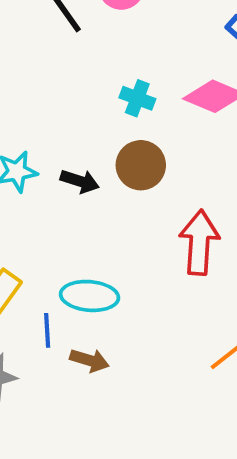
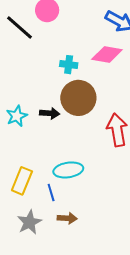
brown circle: (141, 165) -> (78, 98), size x1.4
brown arrow: (89, 360) -> (67, 218), moved

